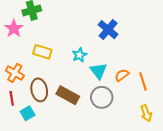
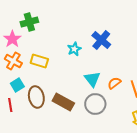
cyan star: (79, 55) -> (74, 49), moved
orange cross: (15, 73) -> (13, 61), moved
cyan square: (28, 113) -> (17, 85), moved

